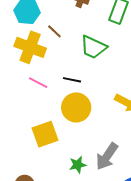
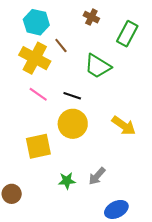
gray arrow: (107, 156) -> (97, 176), size x0.7

